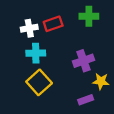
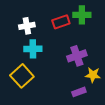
red rectangle: (53, 24) -> (61, 22), moved
yellow square: (39, 82) -> (22, 76), moved

